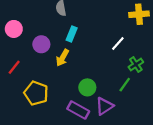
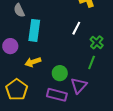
cyan rectangle: (72, 34) -> (34, 30), size x1.5
yellow arrow: (62, 58) -> (33, 62), moved, turned 56
yellow pentagon: (36, 93) -> (17, 90), turned 30

